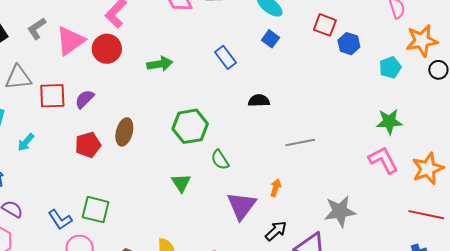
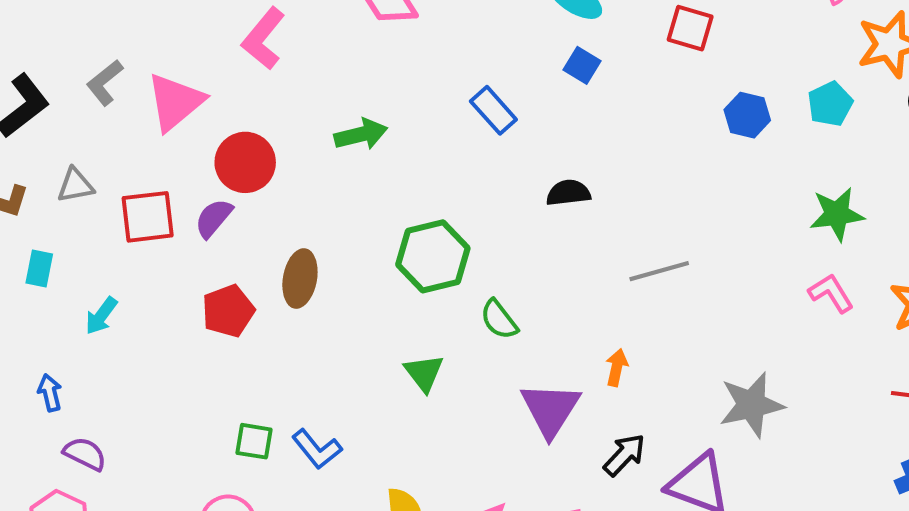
blue hexagon: (349, 44) -> (747, 115), moved
red circle: (107, 49) -> (245, 162), moved
gray triangle: (18, 78) -> (75, 185), size x0.7
pink L-shape: (383, 160) -> (831, 293), size x0.7
green square: (96, 210) -> (254, 441), size x0.7
blue L-shape: (60, 220) -> (317, 449), moved

